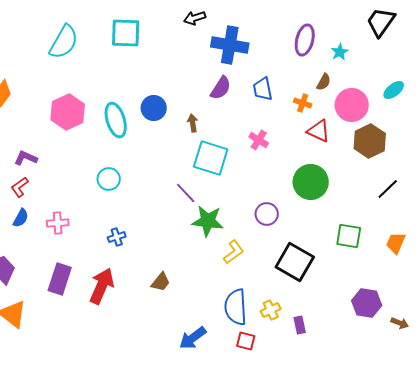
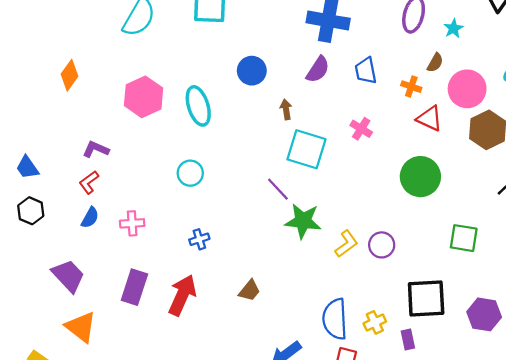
blue circle: (154, 108) -> (252, 71), moved
purple circle: (267, 214) -> (382, 245), moved
yellow L-shape: (234, 252) -> (346, 244), moved
black square: (295, 262) -> (426, 298), moved, turned -33

